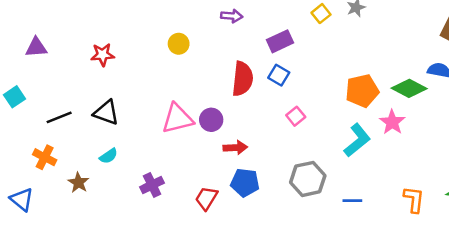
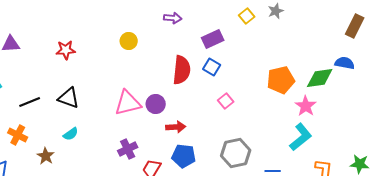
green diamond: (409, 88) -> (320, 78), turned -36
cyan L-shape: (357, 140) -> (301, 137), moved
purple cross: (152, 185) -> (128, 149), moved

